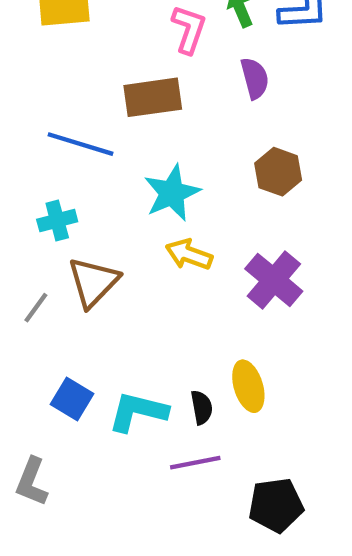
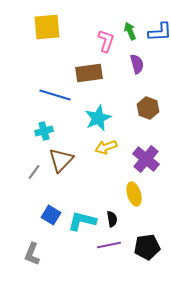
yellow arrow: (189, 254) -> (106, 147), turned -40
yellow ellipse: (248, 386) -> (134, 194), moved
black pentagon: (276, 505) -> (147, 247), moved

